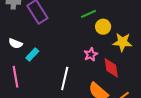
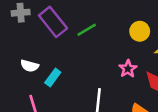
green line: (88, 14) -> (87, 30), moved

